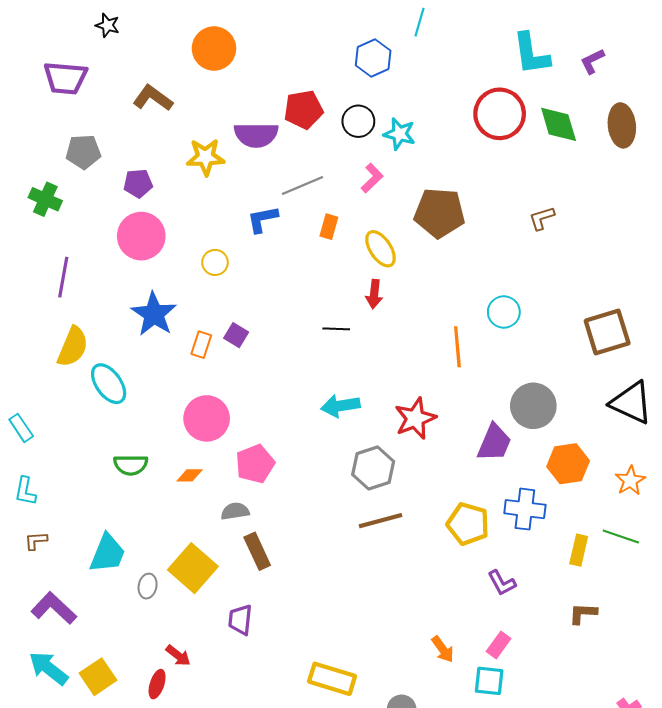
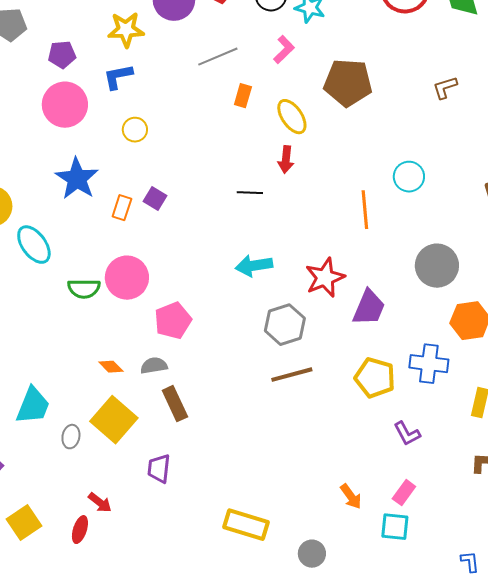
blue L-shape: (262, 219) -> (118, 77), moved
purple trapezoid: (494, 443) -> (369, 308), moved
green semicircle: (131, 465) -> (84, 289), moved
orange diamond: (190, 475) -> (111, 367), moved, turned 45

